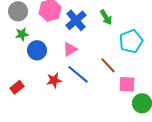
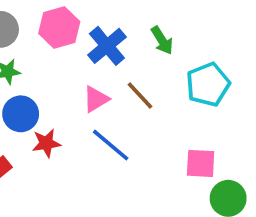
blue circle: (37, 50) -> (21, 114), moved
brown line: (108, 65) -> (140, 95), moved
red star: (54, 80) -> (46, 143), moved

